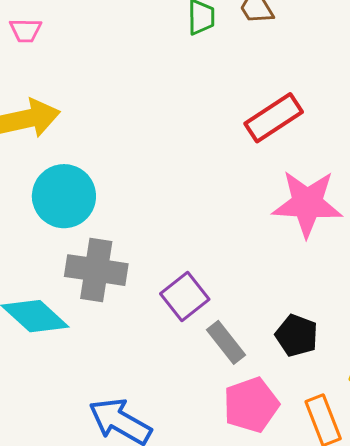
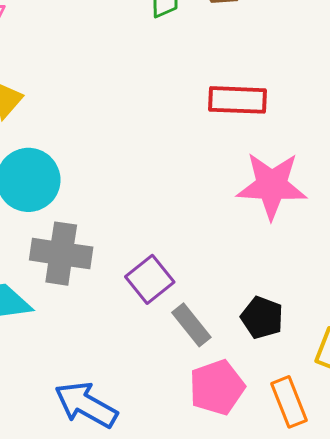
red rectangle: (274, 118) -> (237, 100), turned 36

